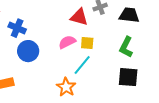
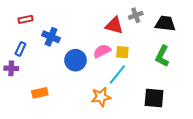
blue circle: (28, 51) -> (75, 60), moved
black square: (128, 77) -> (154, 98), moved
orange star: (66, 87) -> (101, 97), turned 30

